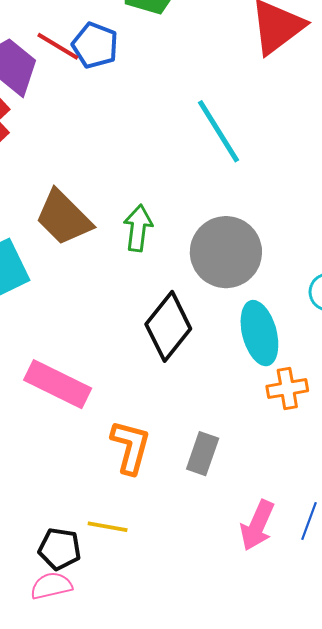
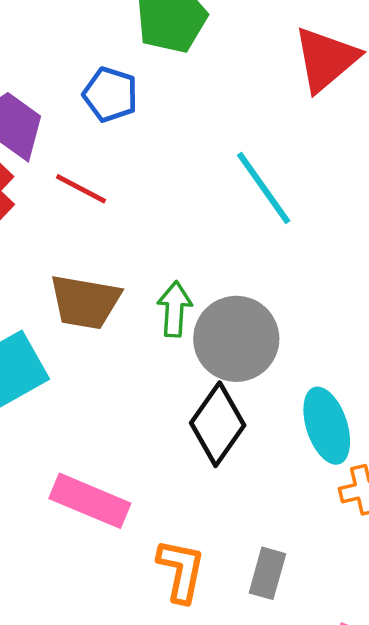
red line: (58, 46) -> (81, 189), moved
brown trapezoid: (64, 218) -> (85, 302), turned -32
gray circle: (226, 252) -> (236, 339), moved

